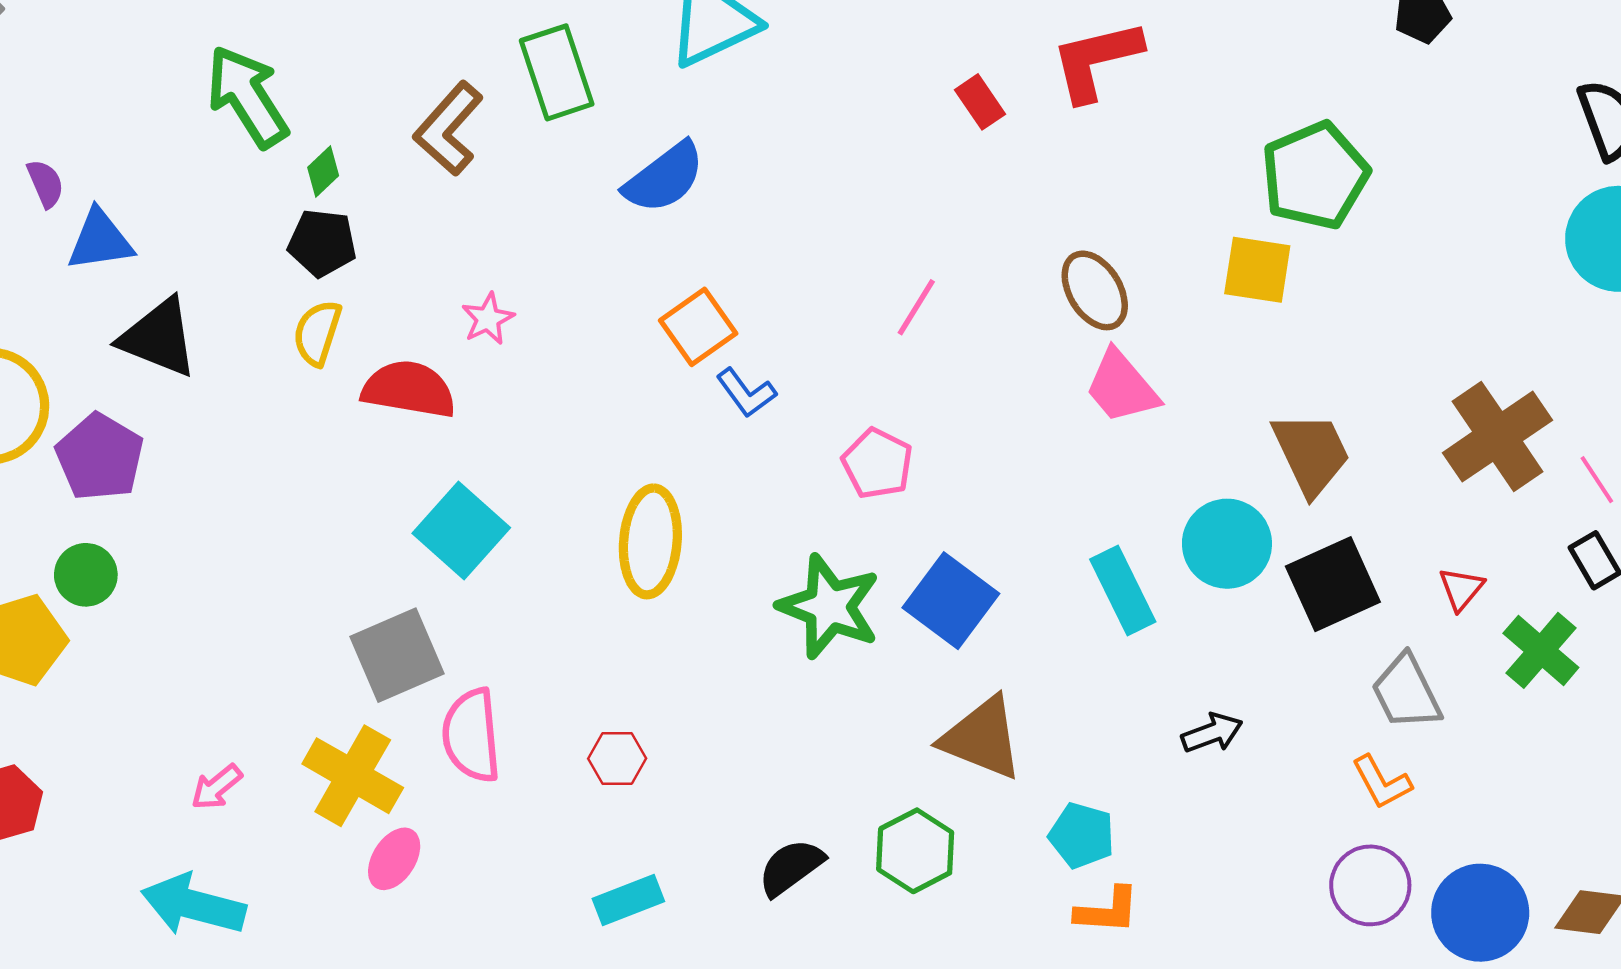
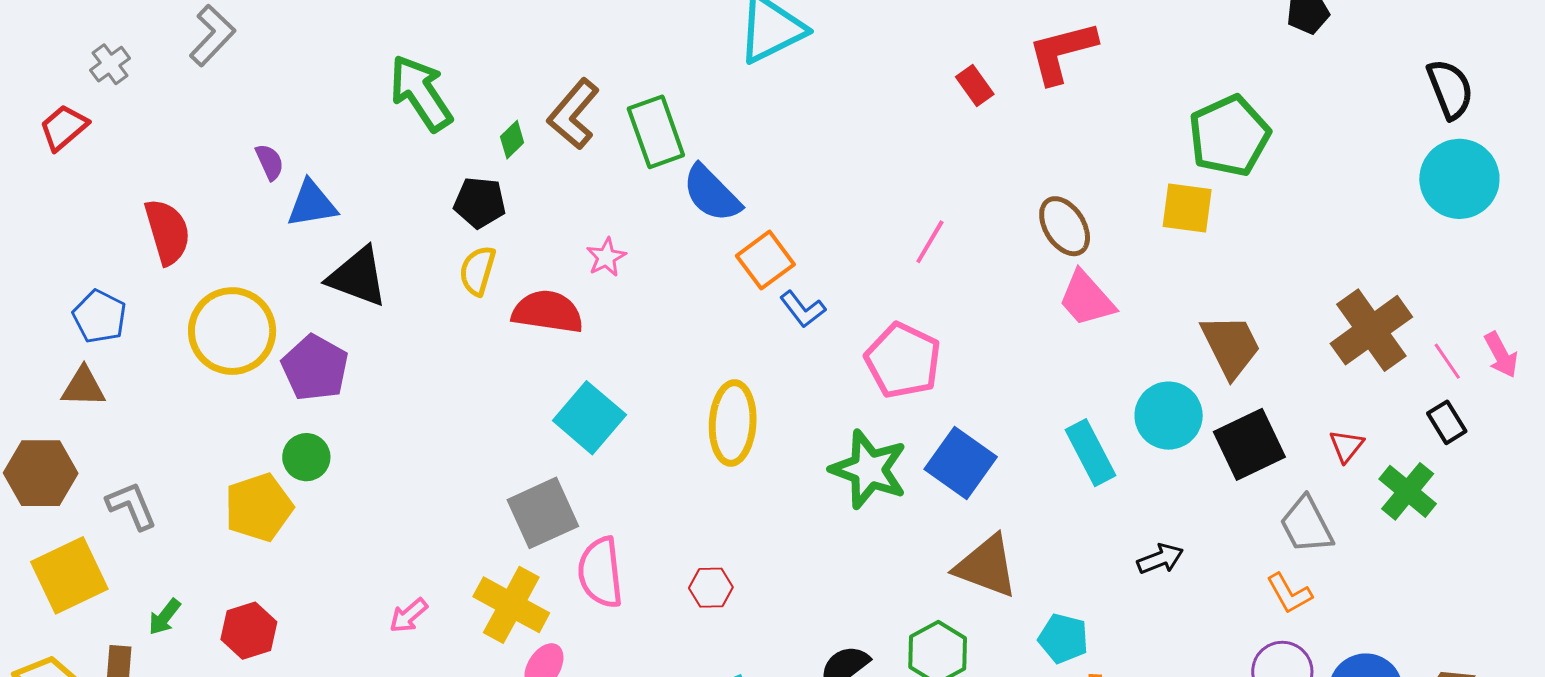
green rectangle: (557, 72) -> (656, 132), moved
green diamond: (323, 171) -> (512, 140), moved
blue semicircle: (664, 178) -> (712, 193), moved, turned 84
pink pentagon: (877, 464) -> (903, 360), size x1.4

